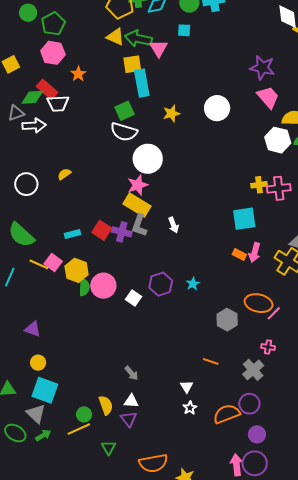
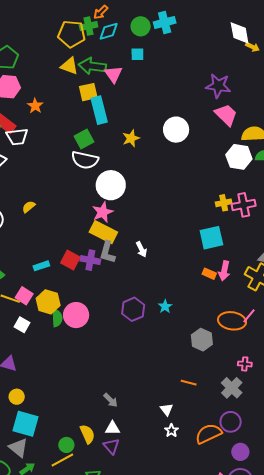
white square: (134, 298) -> (22, 325), moved
pink line: (274, 313) -> (249, 316), moved

